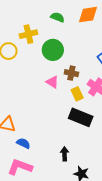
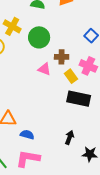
yellow cross: (28, 34) -> (12, 26), turned -36
black arrow: (65, 154) -> (69, 137), turned 32

